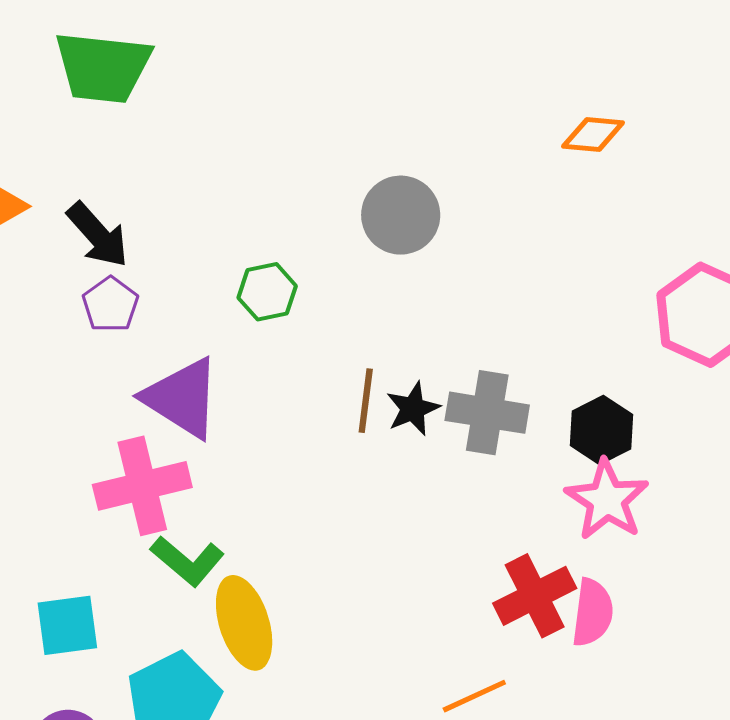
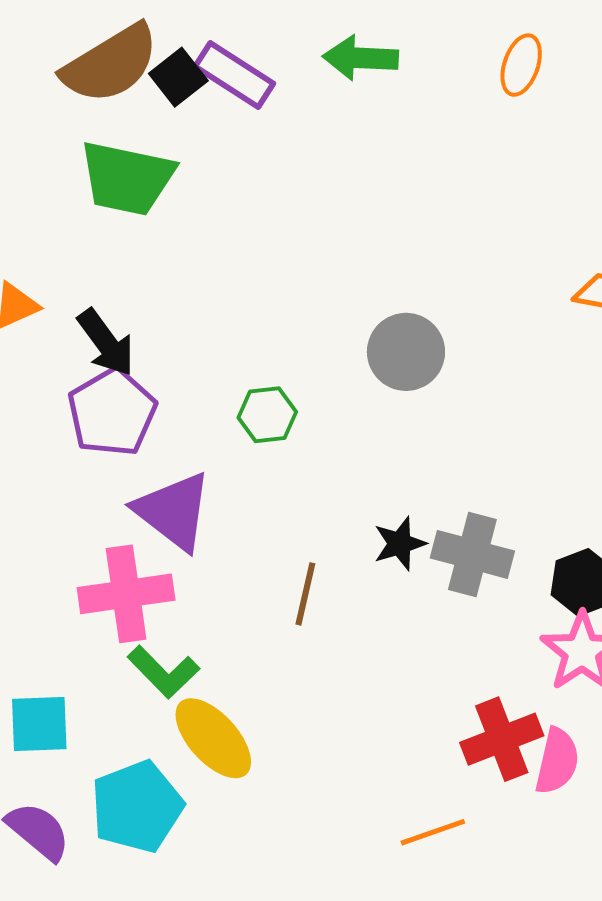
purple pentagon: (110, 305) -> (112, 412), size x1.6
brown line: (366, 401) -> (305, 594), moved
yellow ellipse: (244, 623) -> (213, 738), turned -30

